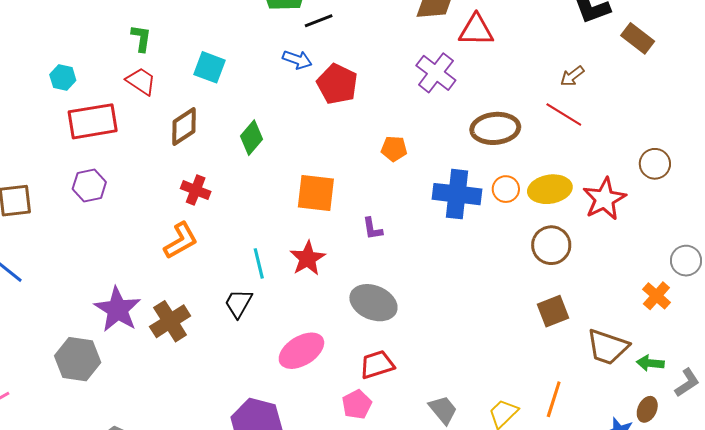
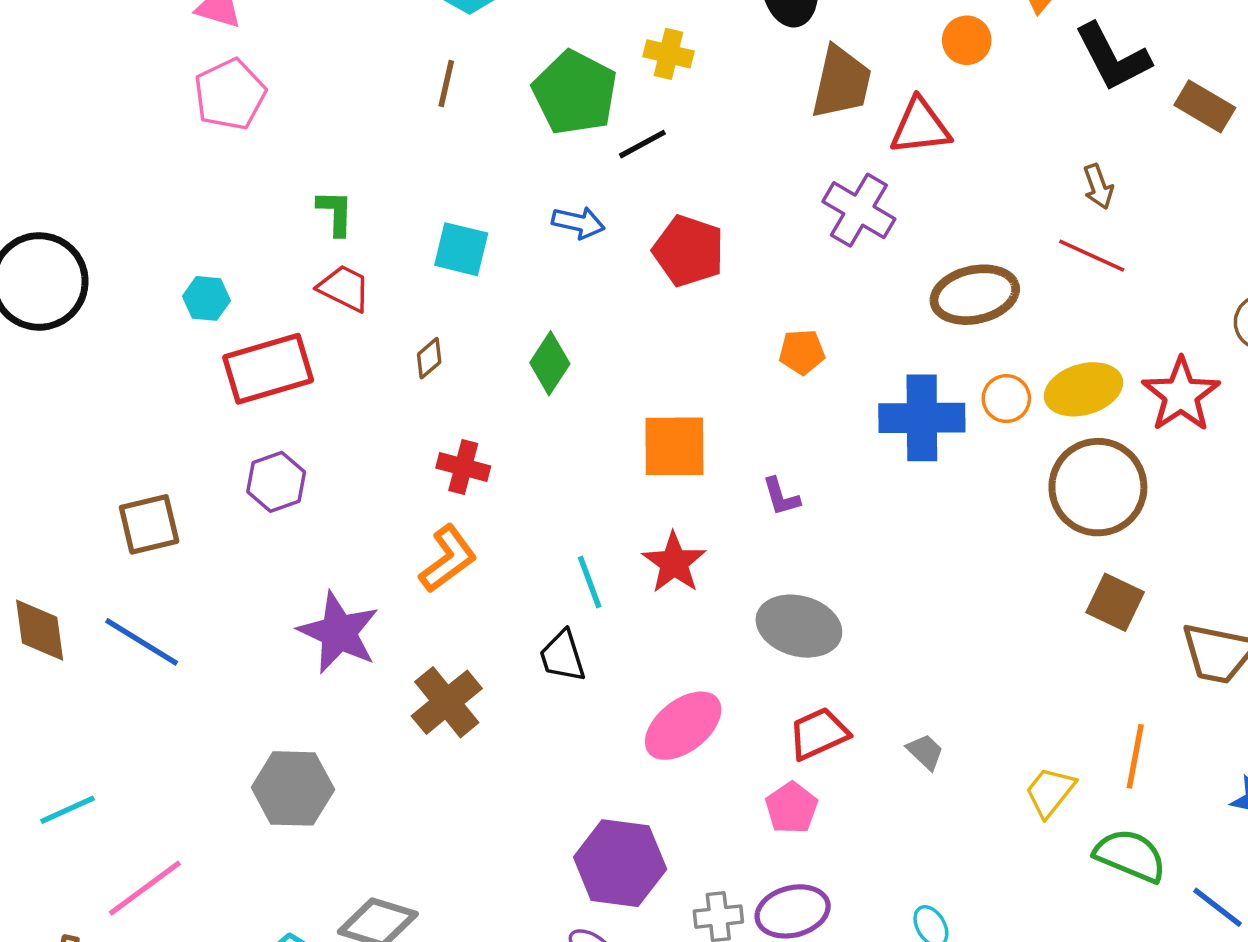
blue arrow: (297, 60) -> (578, 223), moved
brown arrow: (572, 76) -> (1098, 187), turned -65
brown diamond: (184, 126) -> (429, 358), size x0.6
brown circle: (551, 245) -> (1098, 487), size x1.4
black trapezoid: (238, 303) -> (563, 656), turned -40
purple star: (118, 309) -> (339, 632), moved
brown square: (553, 311) -> (1115, 602), turned -36
gray trapezoid: (443, 410) -> (925, 752), moved, size x0.7

